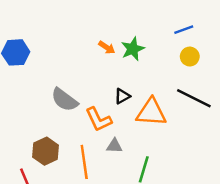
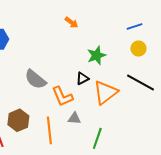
orange arrow: (107, 48) -> (72, 22), moved
green star: (133, 49) -> (96, 55), moved
orange triangle: (151, 112) -> (105, 92), turned -44

